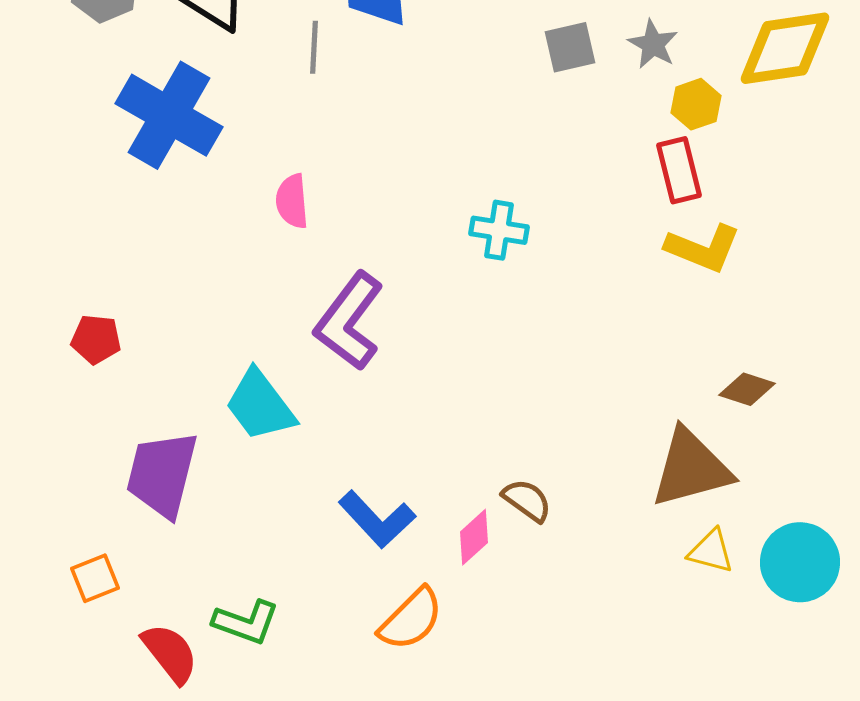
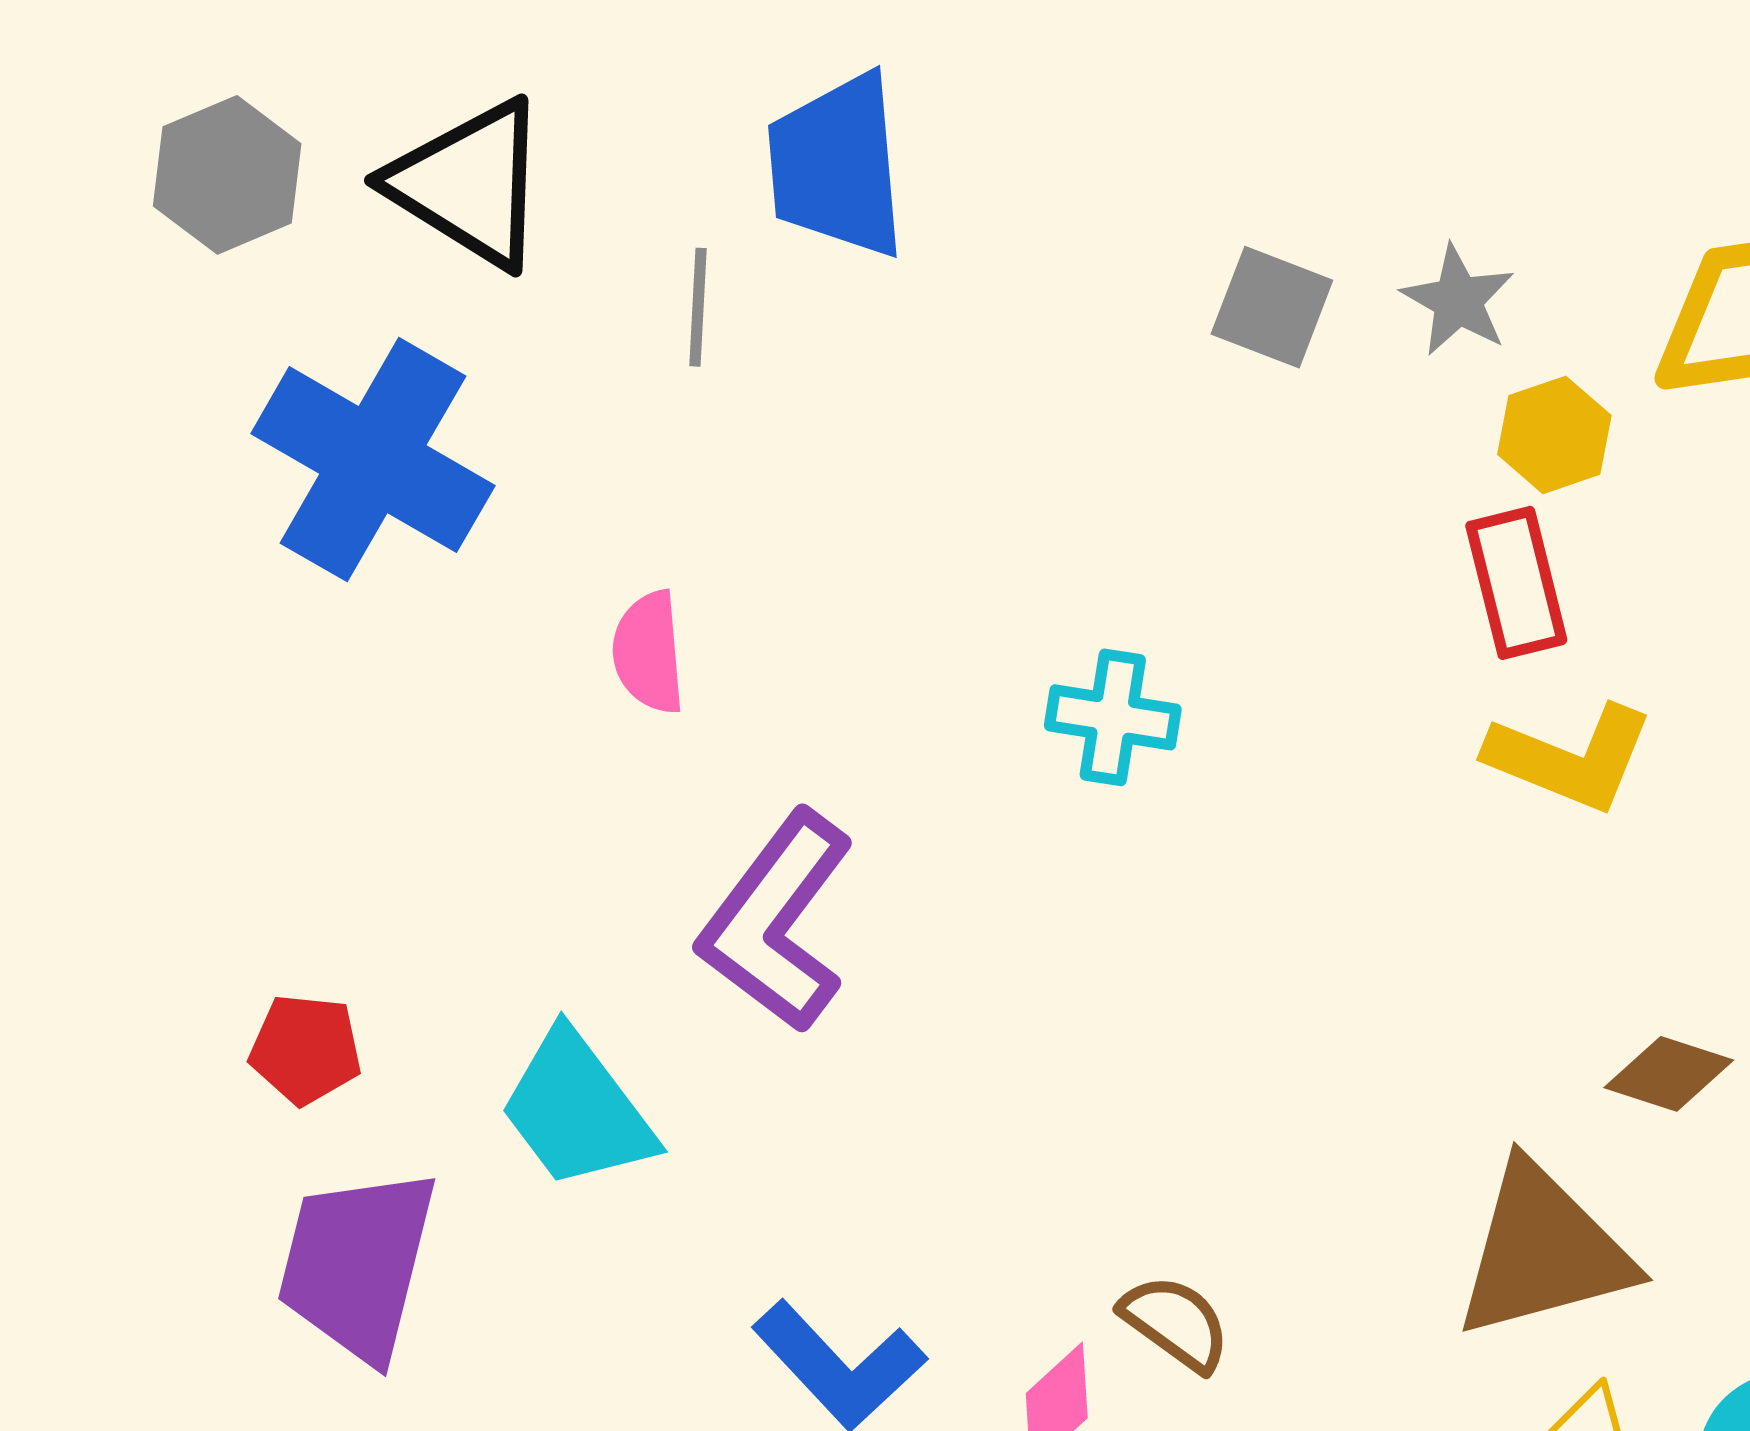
gray square: (570, 47) -> (1272, 307), turned 34
red pentagon: (96, 339) -> (306, 1049), moved

